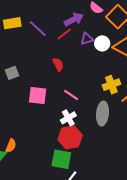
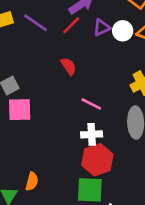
pink square: (38, 95) -> (20, 110), moved
white cross: (68, 118) -> (92, 134), turned 35
orange semicircle: (11, 146) -> (32, 181), moved

